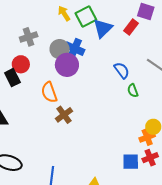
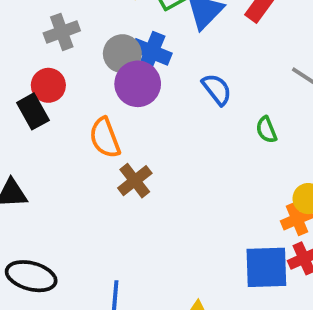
blue semicircle: (122, 70) -> (217, 89), moved
blue square: (131, 162) -> (266, 267), size x1.4

